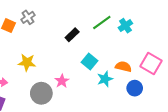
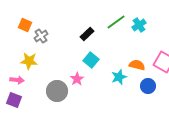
gray cross: (28, 17) -> (41, 36), moved
cyan square: (90, 61) -> (91, 60), moved
yellow star: (27, 62) -> (29, 61), moved

